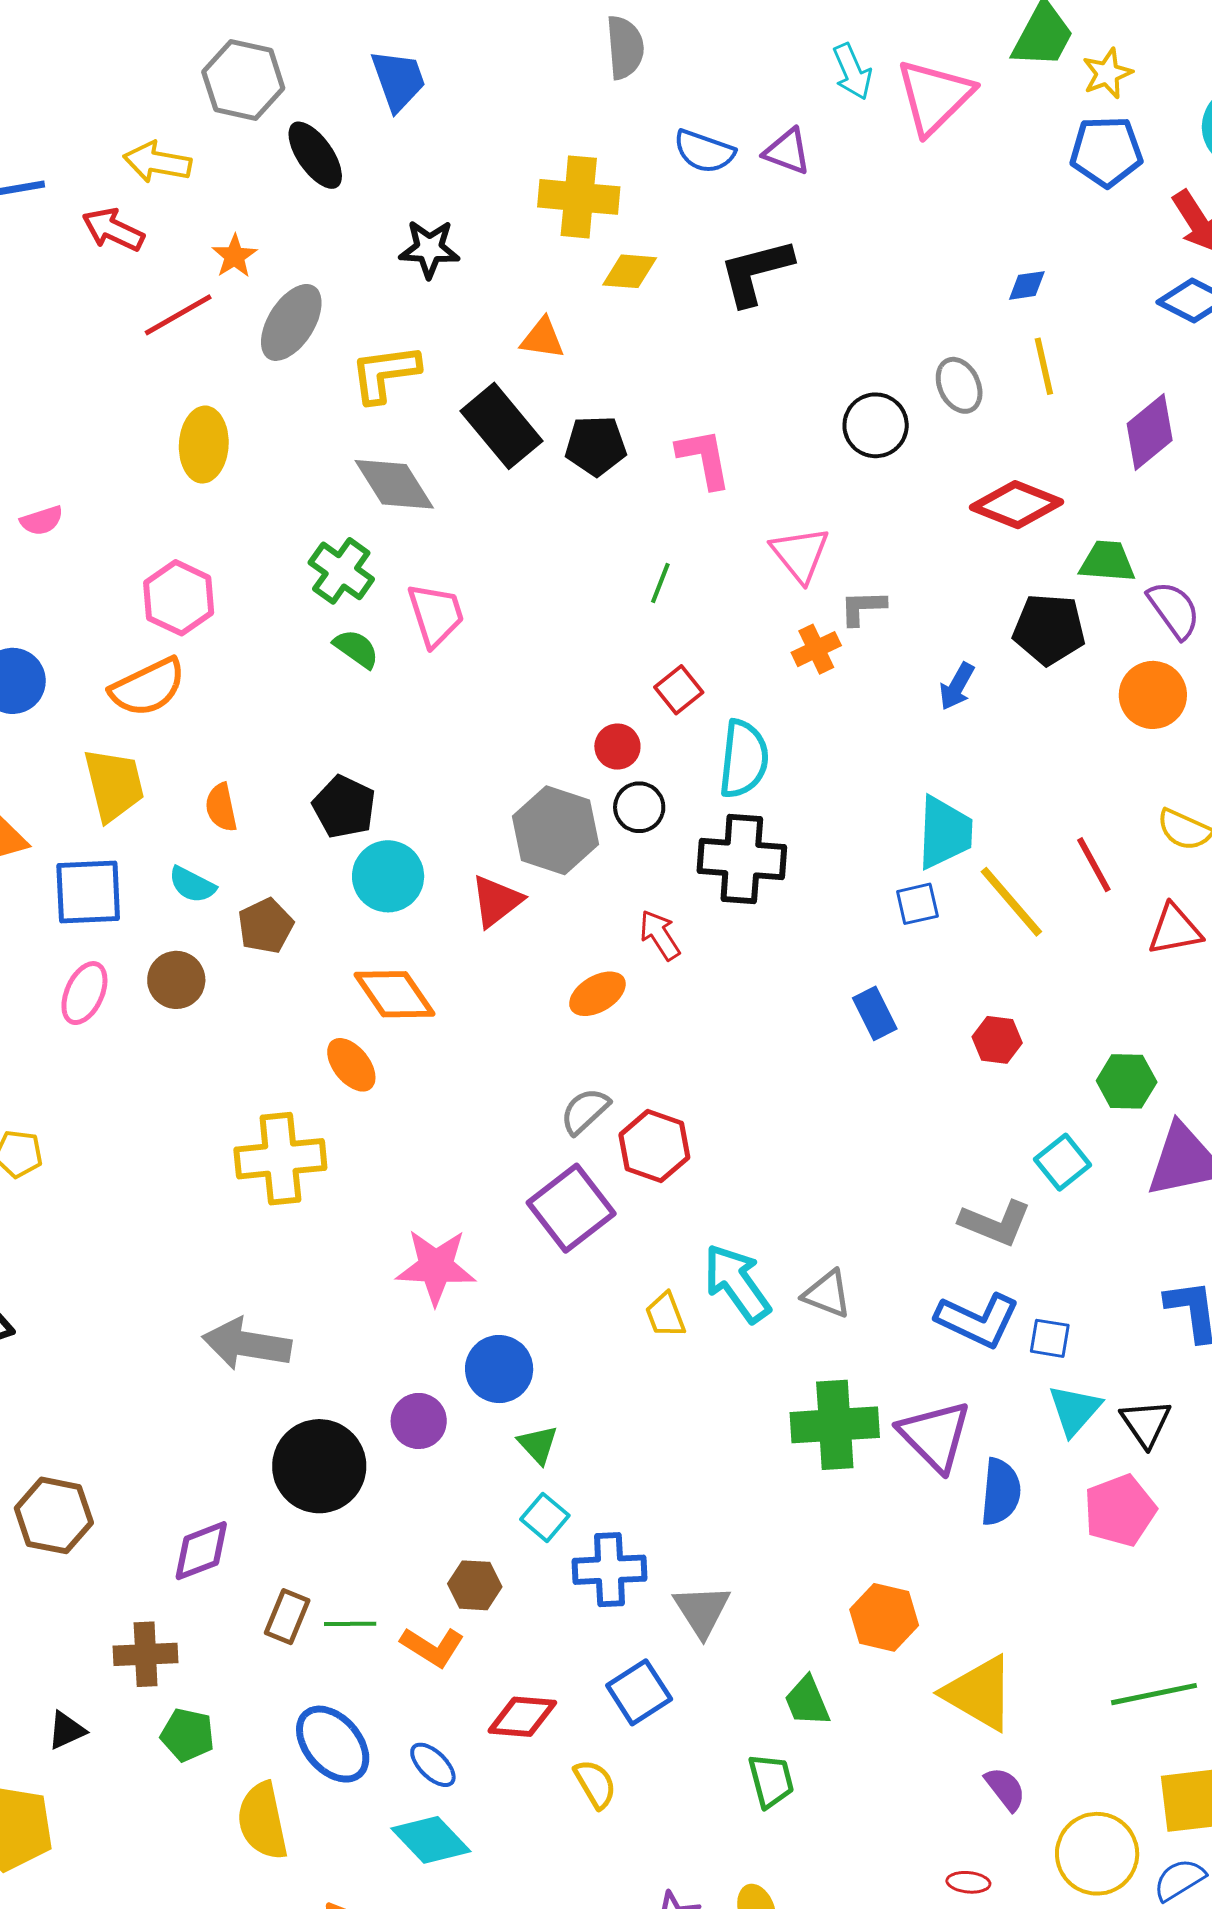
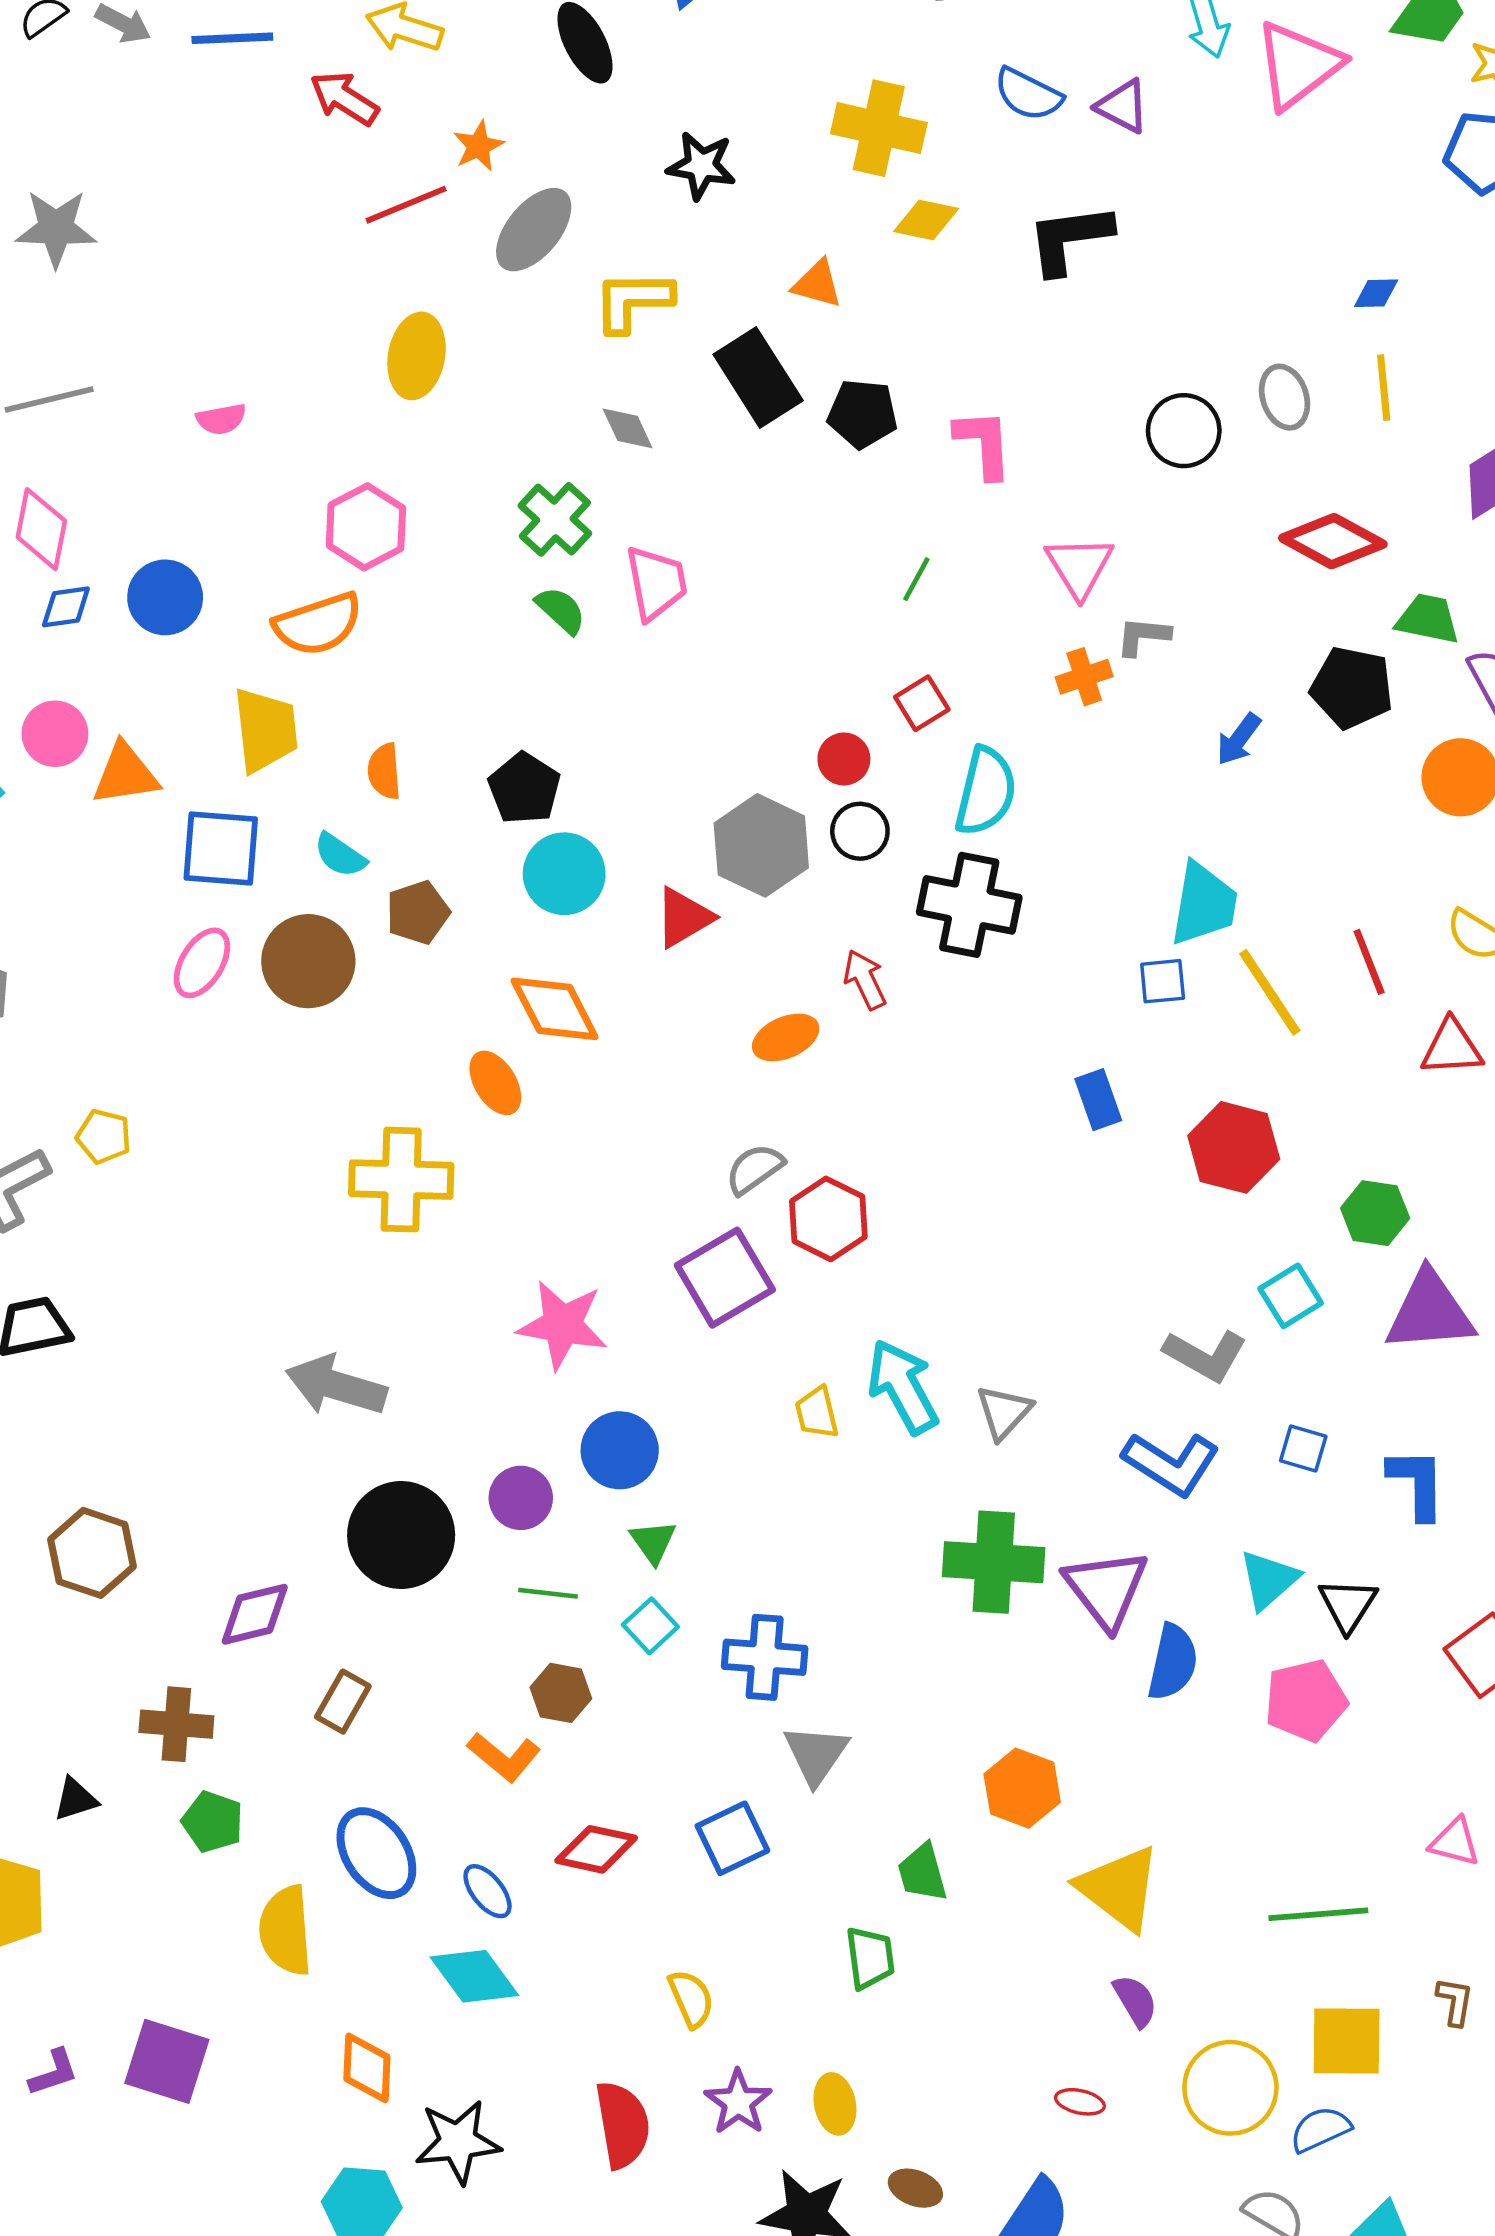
gray diamond: (394, 484) -> (628, 428), size x0.6
brown circle: (176, 980) -> (308, 961), size x1.4
red hexagon: (997, 1040) -> (1234, 1147), size x1.6
gray triangle: (827, 1294) -> (1004, 1412), turned 44
blue square: (1050, 1338) -> (1303, 1449), moved
blue cross: (610, 1570) -> (765, 1657), moved
green line: (350, 1624) -> (548, 1593), moved
yellow semicircle: (595, 1784) -> (691, 1999), moved

